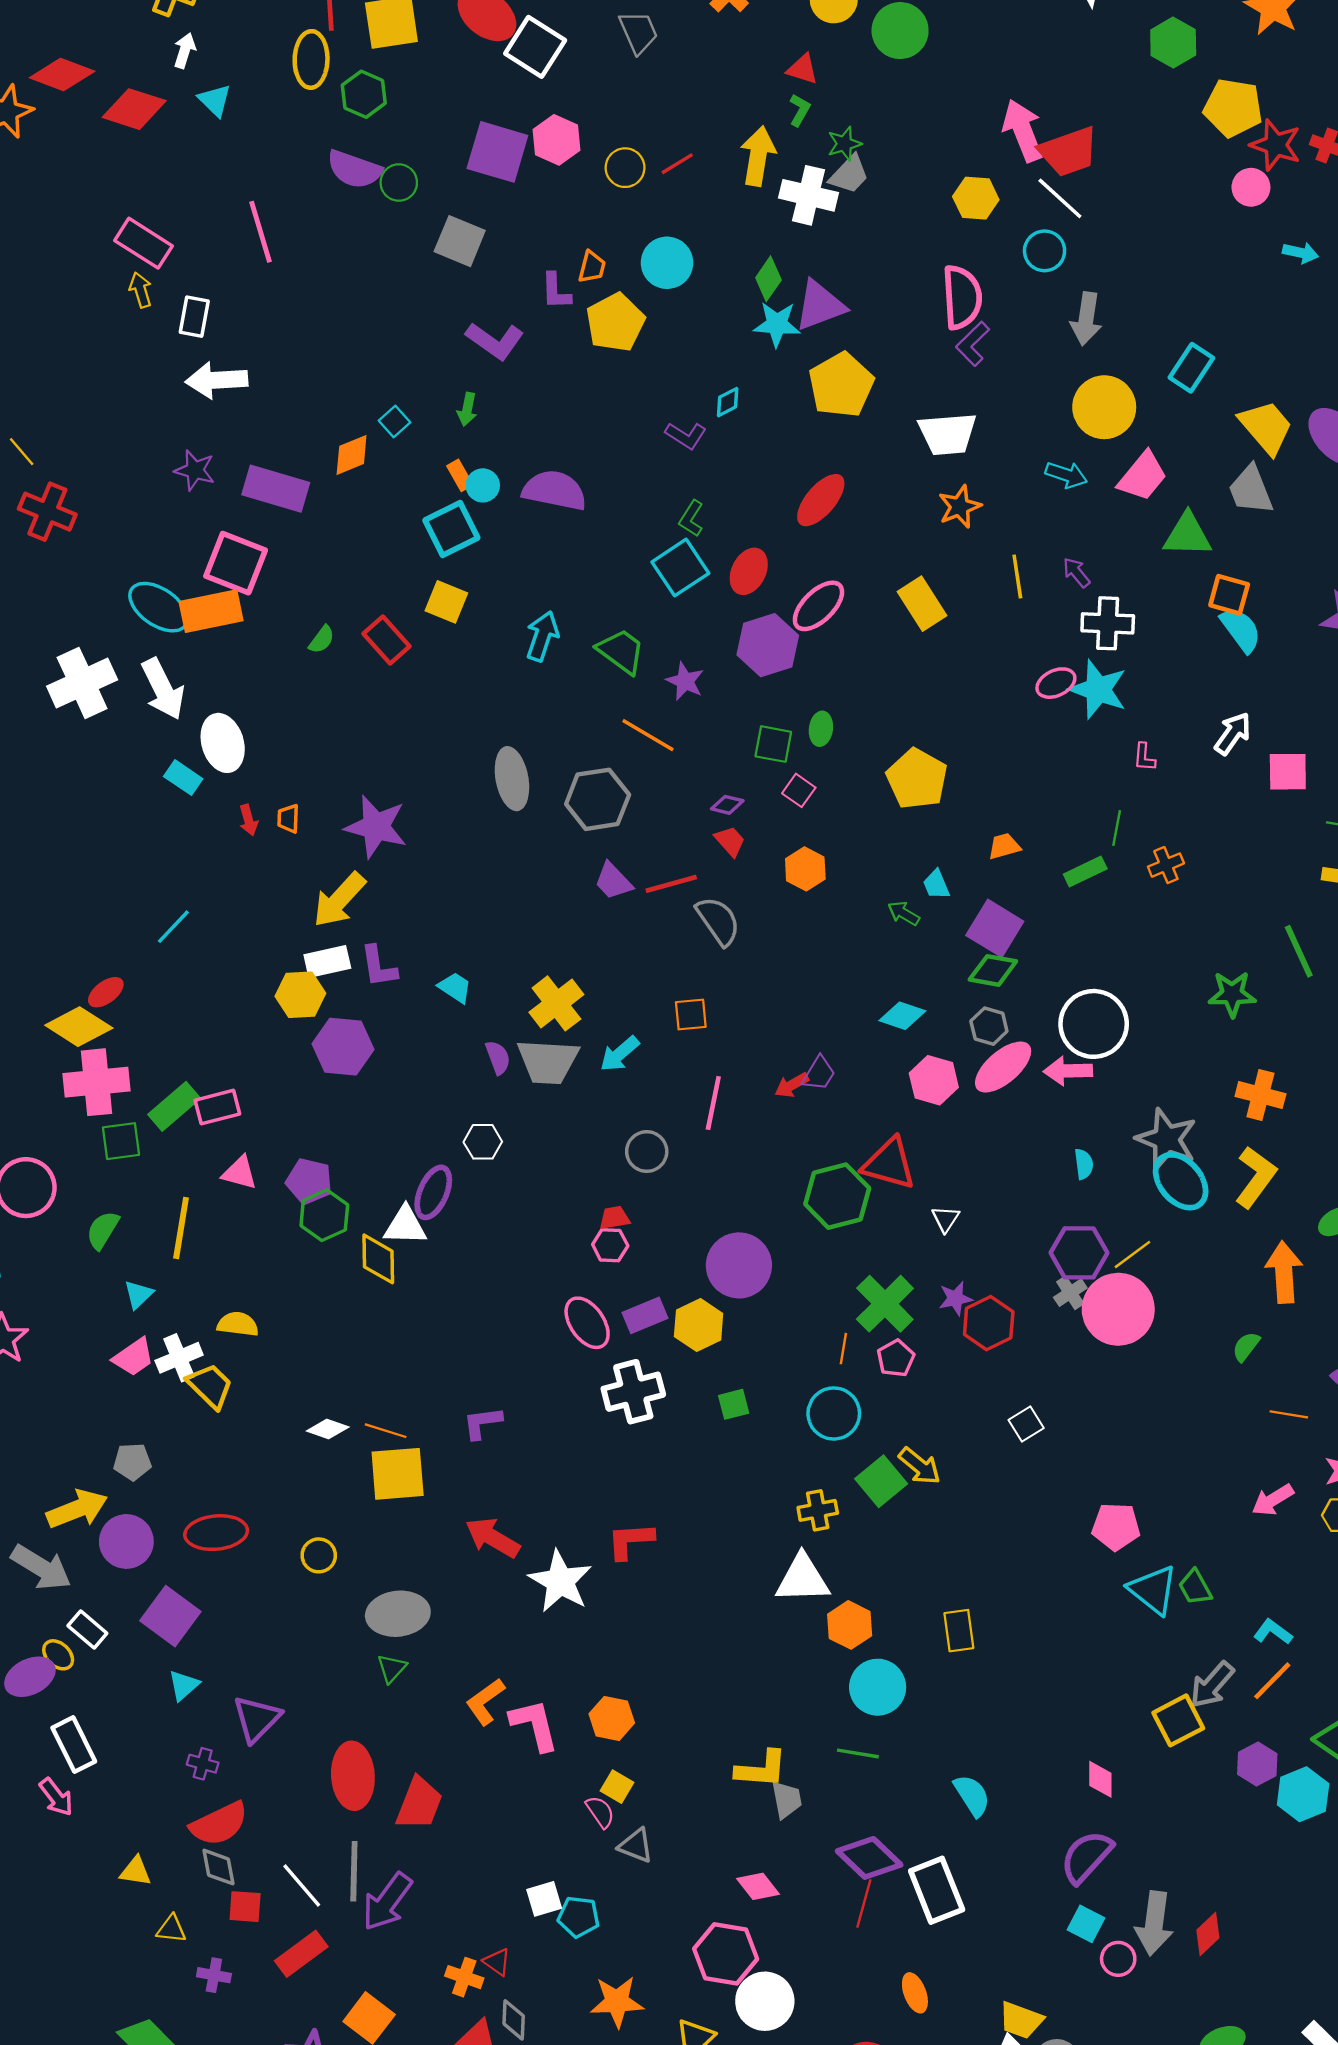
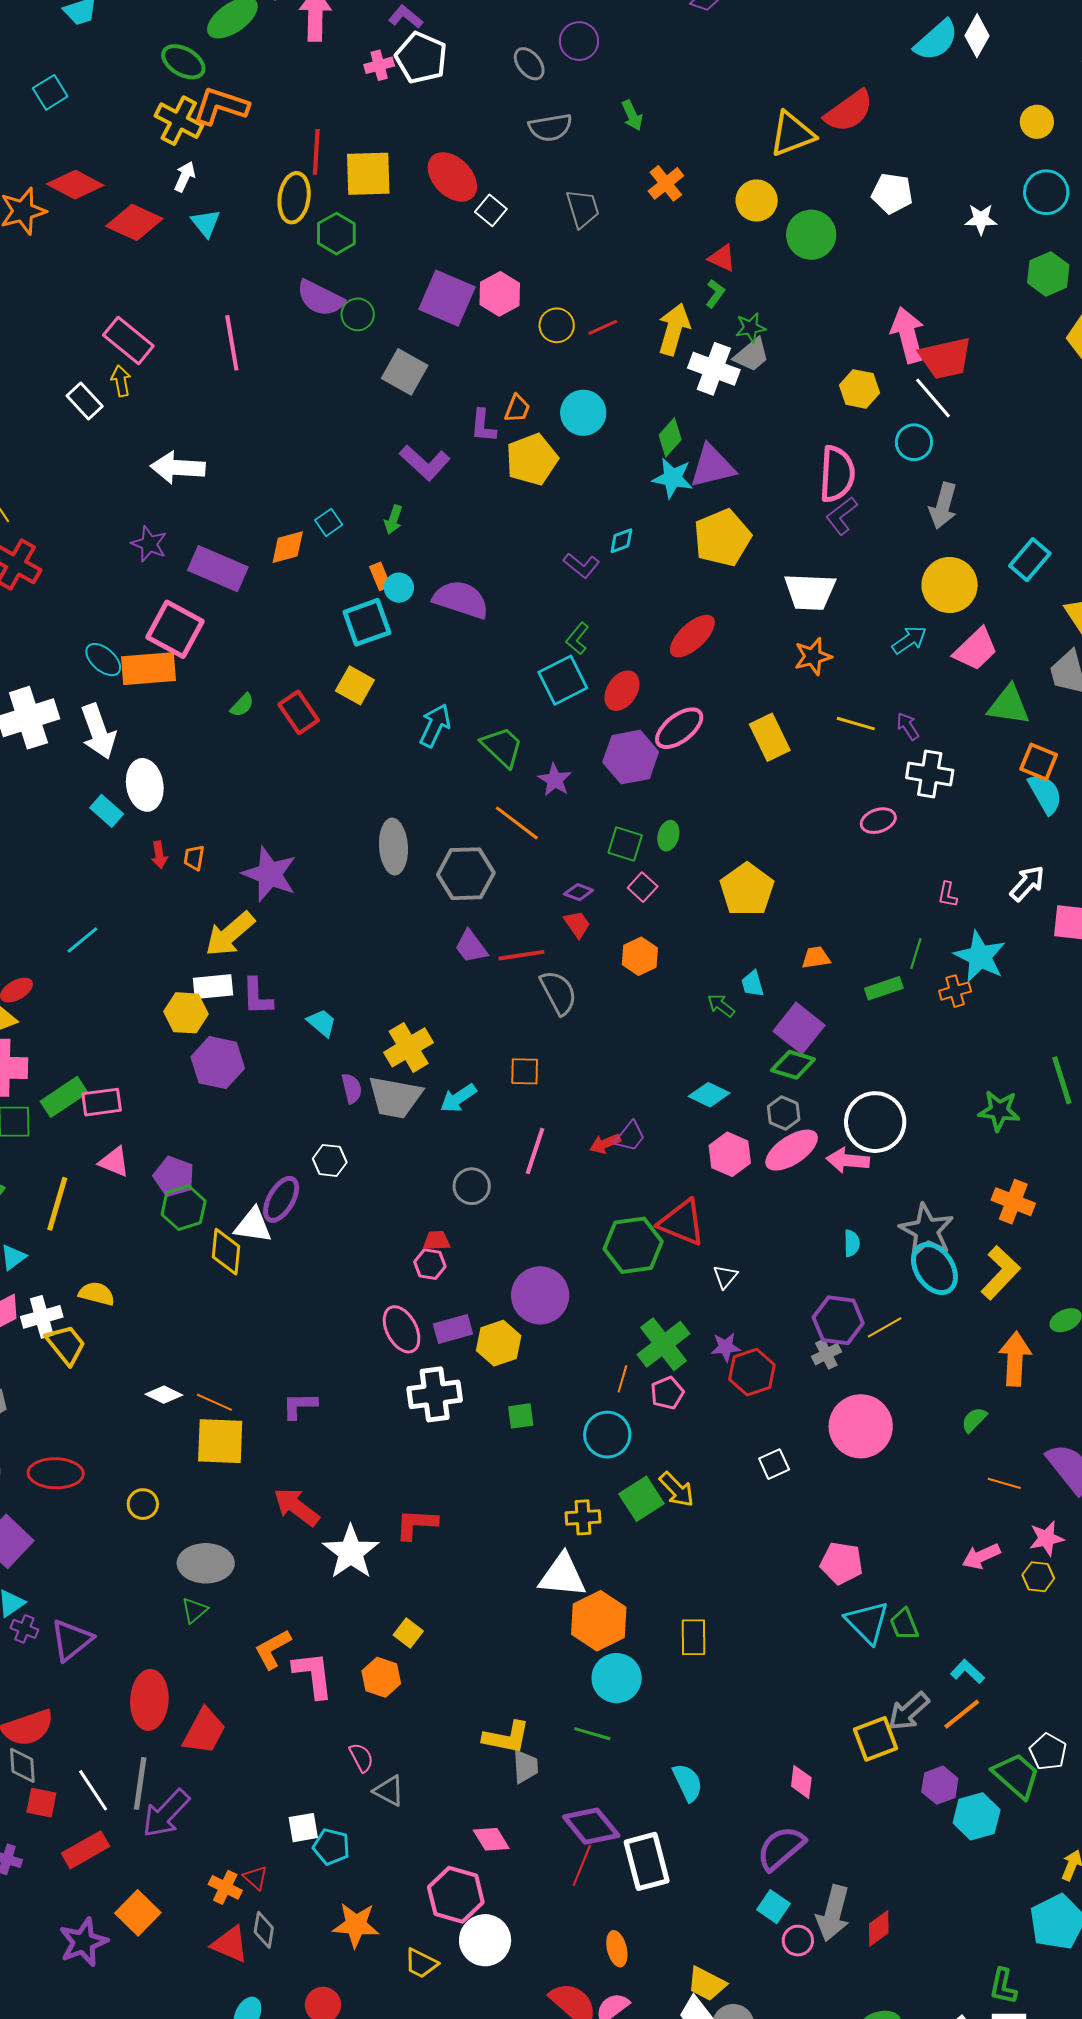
white square: (535, 47) -> (491, 210), size x0.6
white rectangle: (194, 317) -> (85, 401), moved, turned -60
cyan arrow: (1066, 475) -> (909, 640), turned -60
yellow line: (1017, 577) -> (856, 724), turned -72
cyan ellipse: (159, 607) -> (103, 660), size x0.7
cyan star: (1098, 689) -> (980, 957), moved
pink circle: (1118, 1309) -> (861, 1426), moved
orange hexagon: (850, 1625) -> (599, 1621), size x1.4
purple cross: (203, 1764) -> (24, 1629), moved
yellow square: (617, 1787) -> (408, 1633), moved

